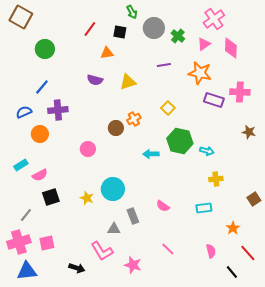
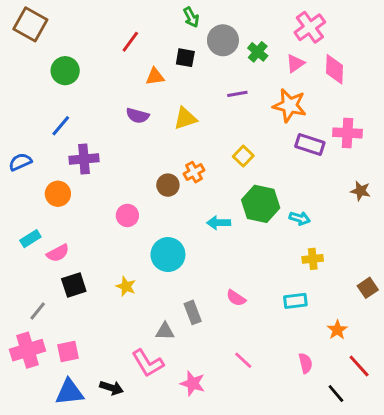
black square: (120, 32) -> (185, 58), moved
blue semicircle: (24, 112) -> (20, 162), moved
cyan circle: (113, 189) -> (168, 255), moved
blue triangle: (27, 271) -> (69, 392), moved

